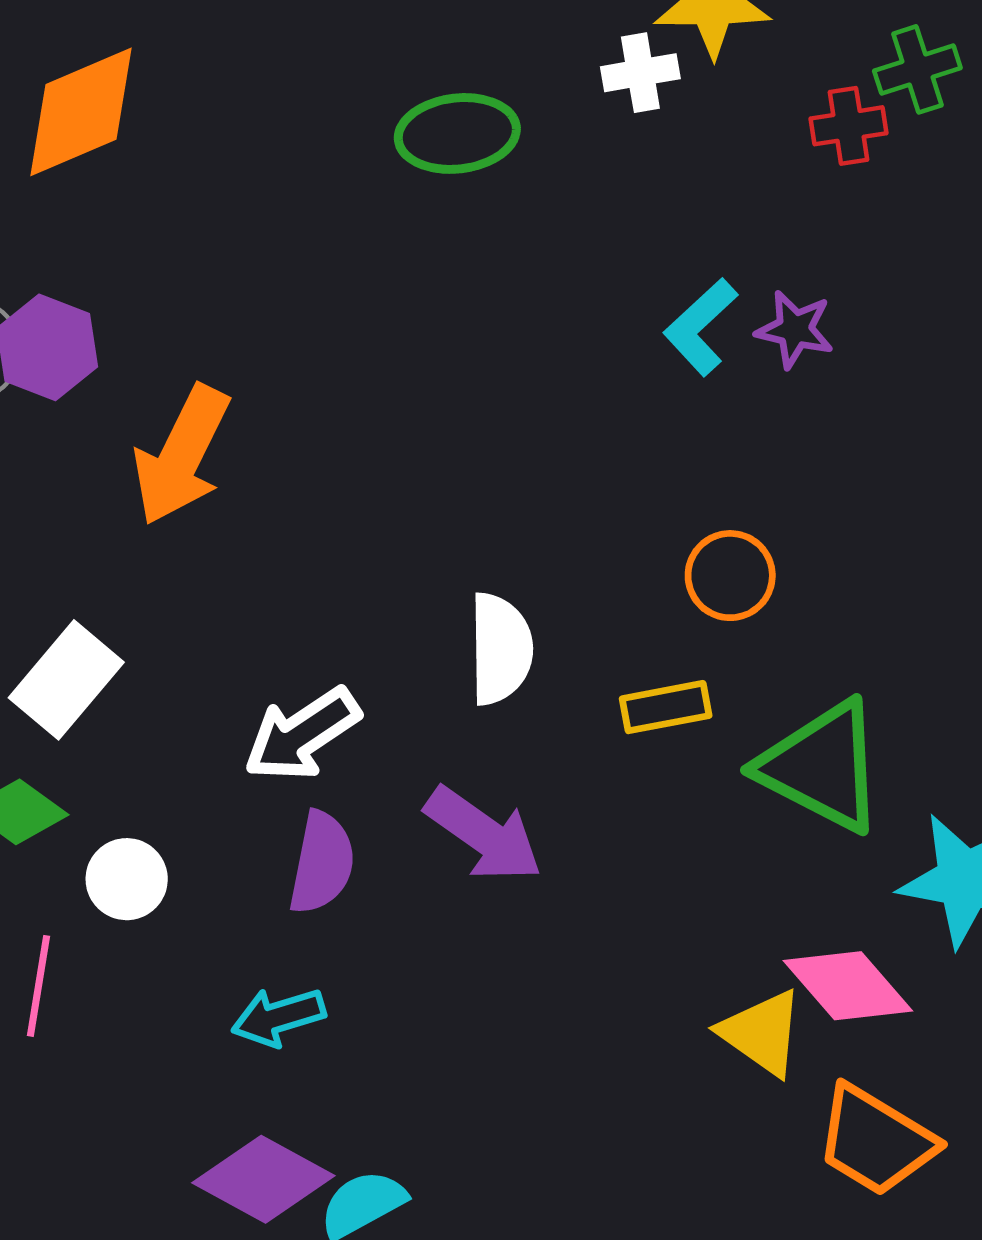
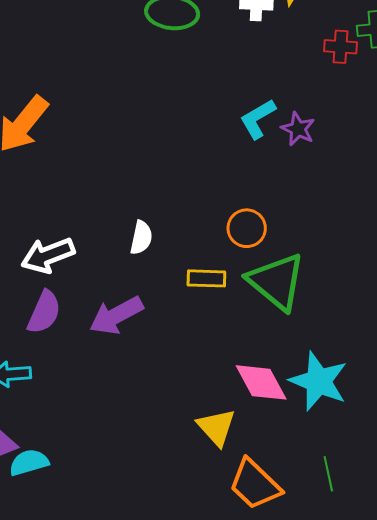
white semicircle: (500, 649) -> (141, 238), size x0.7
green triangle: (822, 766) -> (276, 282), moved
purple arrow: (484, 834) -> (116, 315), turned 104
pink diamond: (848, 986) -> (261, 382), moved

